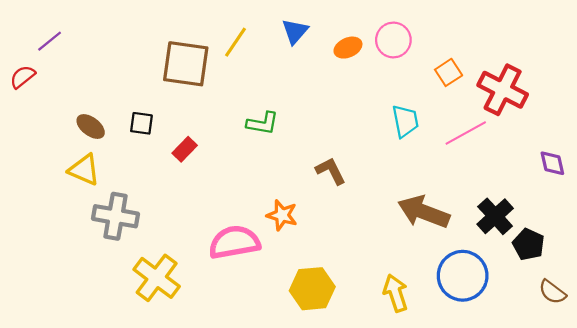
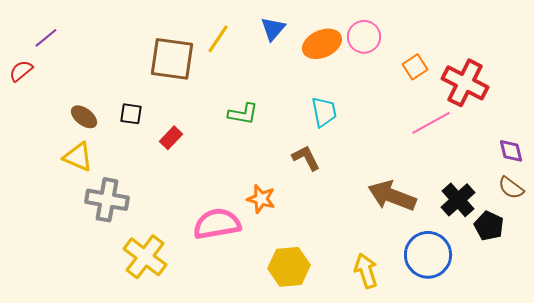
orange ellipse: (348, 48) -> (322, 44), size x1.5
cyan trapezoid: (405, 121) -> (324, 112), moved
brown semicircle: (552, 292) -> (511, 188), moved

